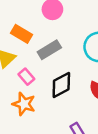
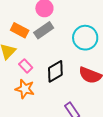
gray rectangle: (49, 50) -> (44, 30), moved

